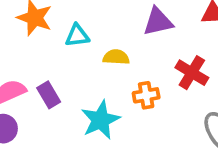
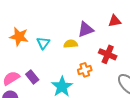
cyan triangle: (77, 36) -> (43, 43), turned -40
yellow semicircle: (116, 57) -> (71, 44), moved

